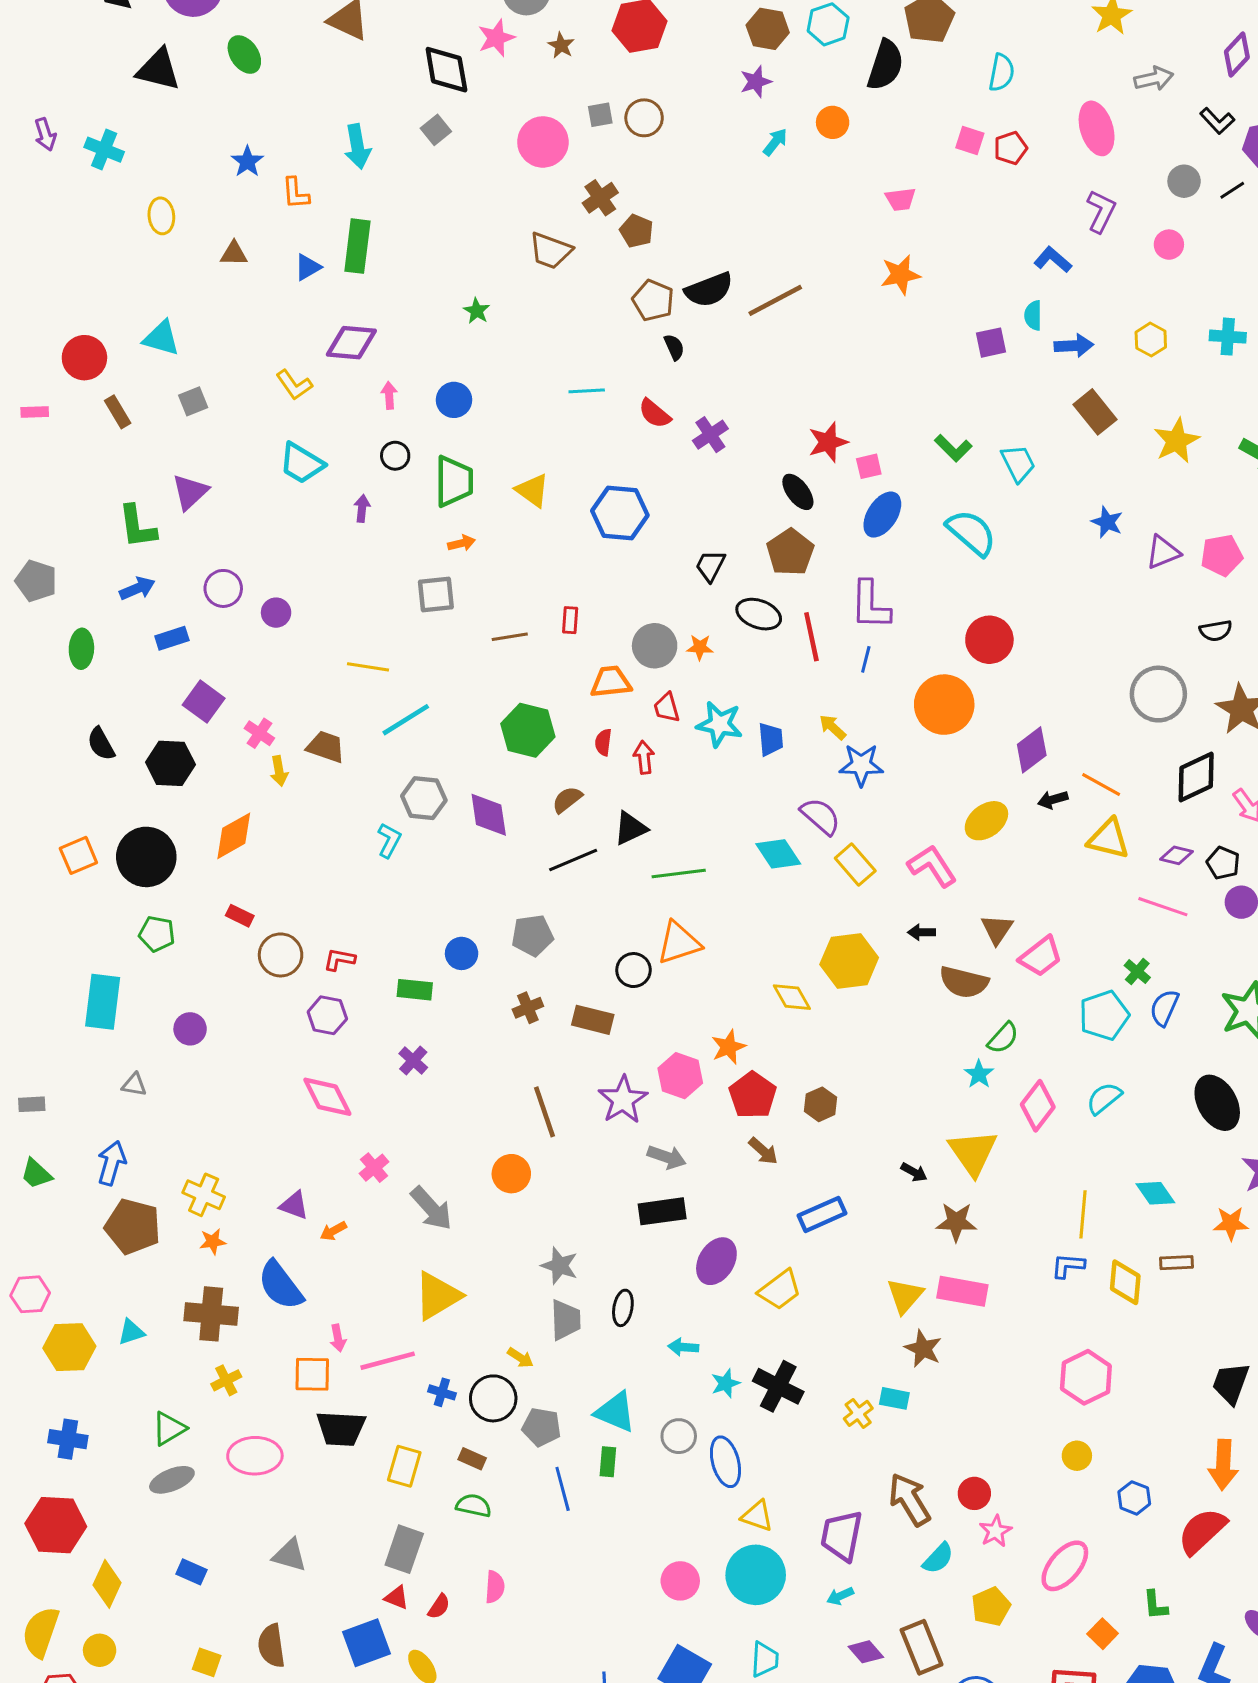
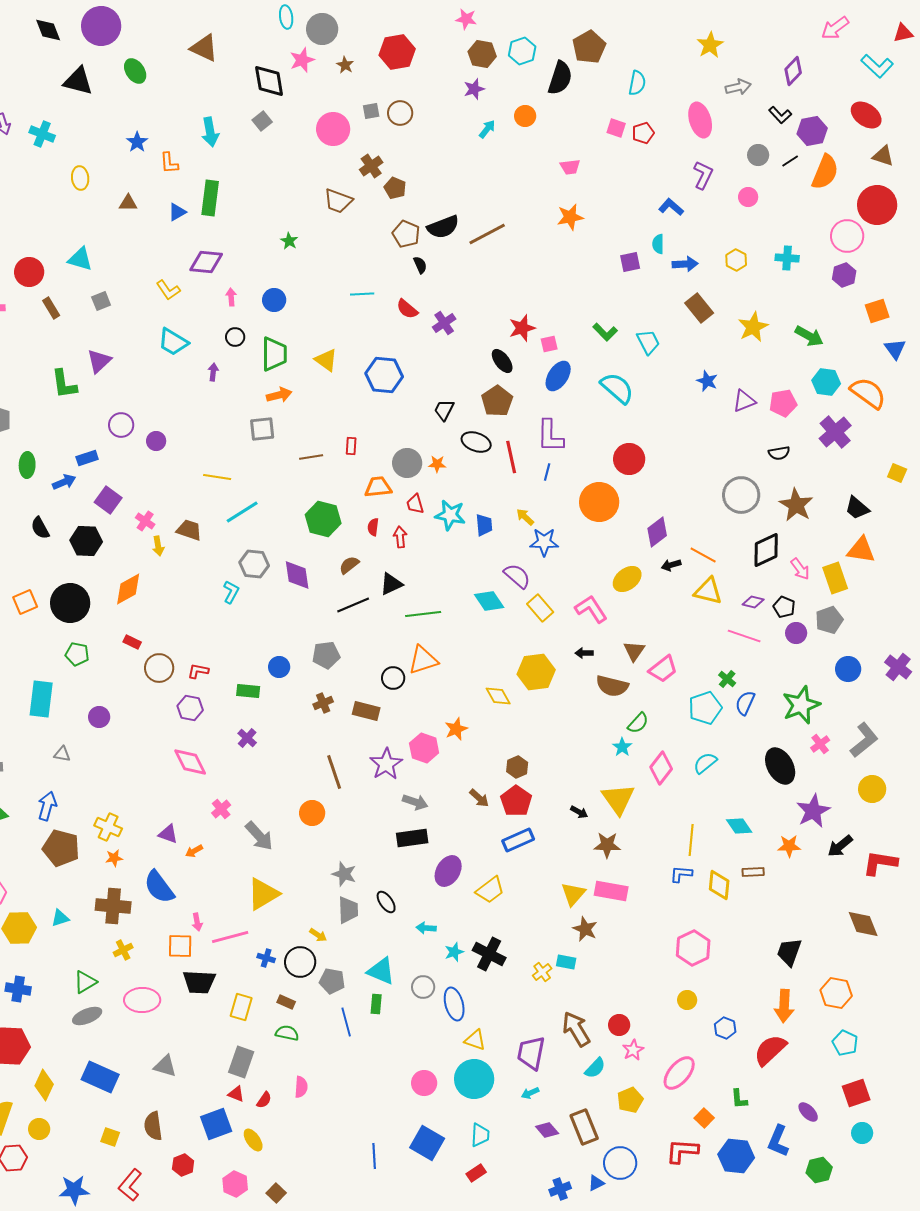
orange arrow: (462, 543) -> (279, 395), size x1.4
blue arrow: (137, 588) -> (64, 482), moved
red pentagon: (753, 1095) -> (516, 801), moved
black ellipse: (623, 1308) -> (386, 902), turned -45
blue rectangle: (192, 1572) -> (100, 1077), size x1.8

